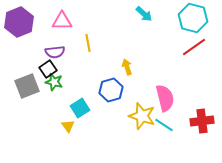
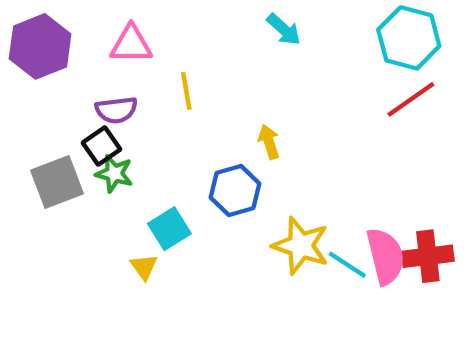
cyan arrow: (144, 14) -> (284, 29), moved
pink semicircle: (165, 98) -> (385, 256), moved

